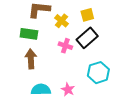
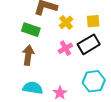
pink cross: (65, 46) -> (65, 48), turned 32

